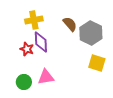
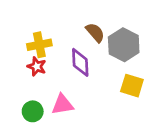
yellow cross: (34, 20) -> (39, 45), moved
purple diamond: (41, 42) -> (80, 62), moved

